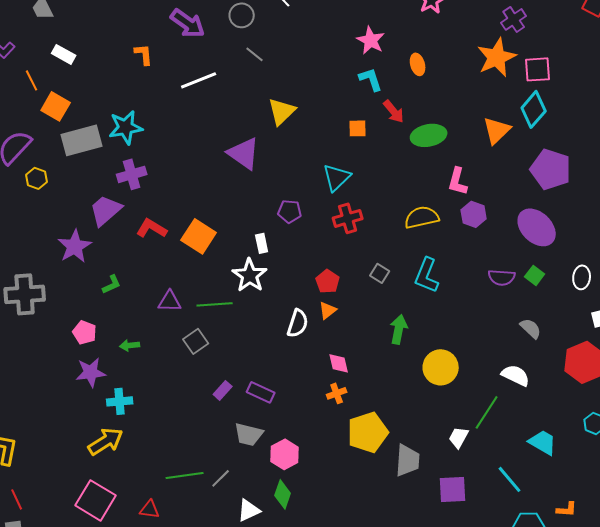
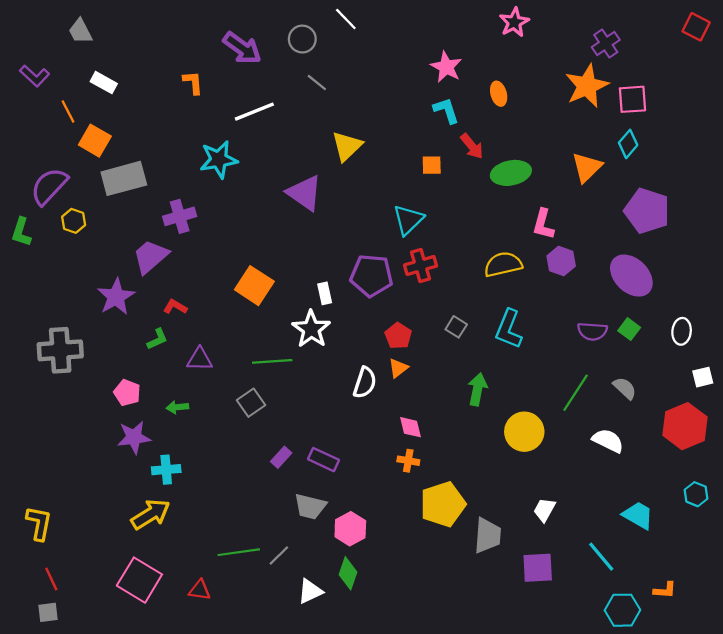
cyan diamond: (534, 109) -> (628, 144), size x0.7
cyan star: (126, 127) -> (219, 160), moved
purple pentagon: (290, 211) -> (371, 276), moved, size x1.6
red L-shape: (152, 228) -> (175, 307), moved, size x0.7
purple triangle: (170, 301) -> (200, 359), moved
orange cross: (337, 393) -> (408, 461), turned 30
green line: (487, 412) -> (576, 393), moved

